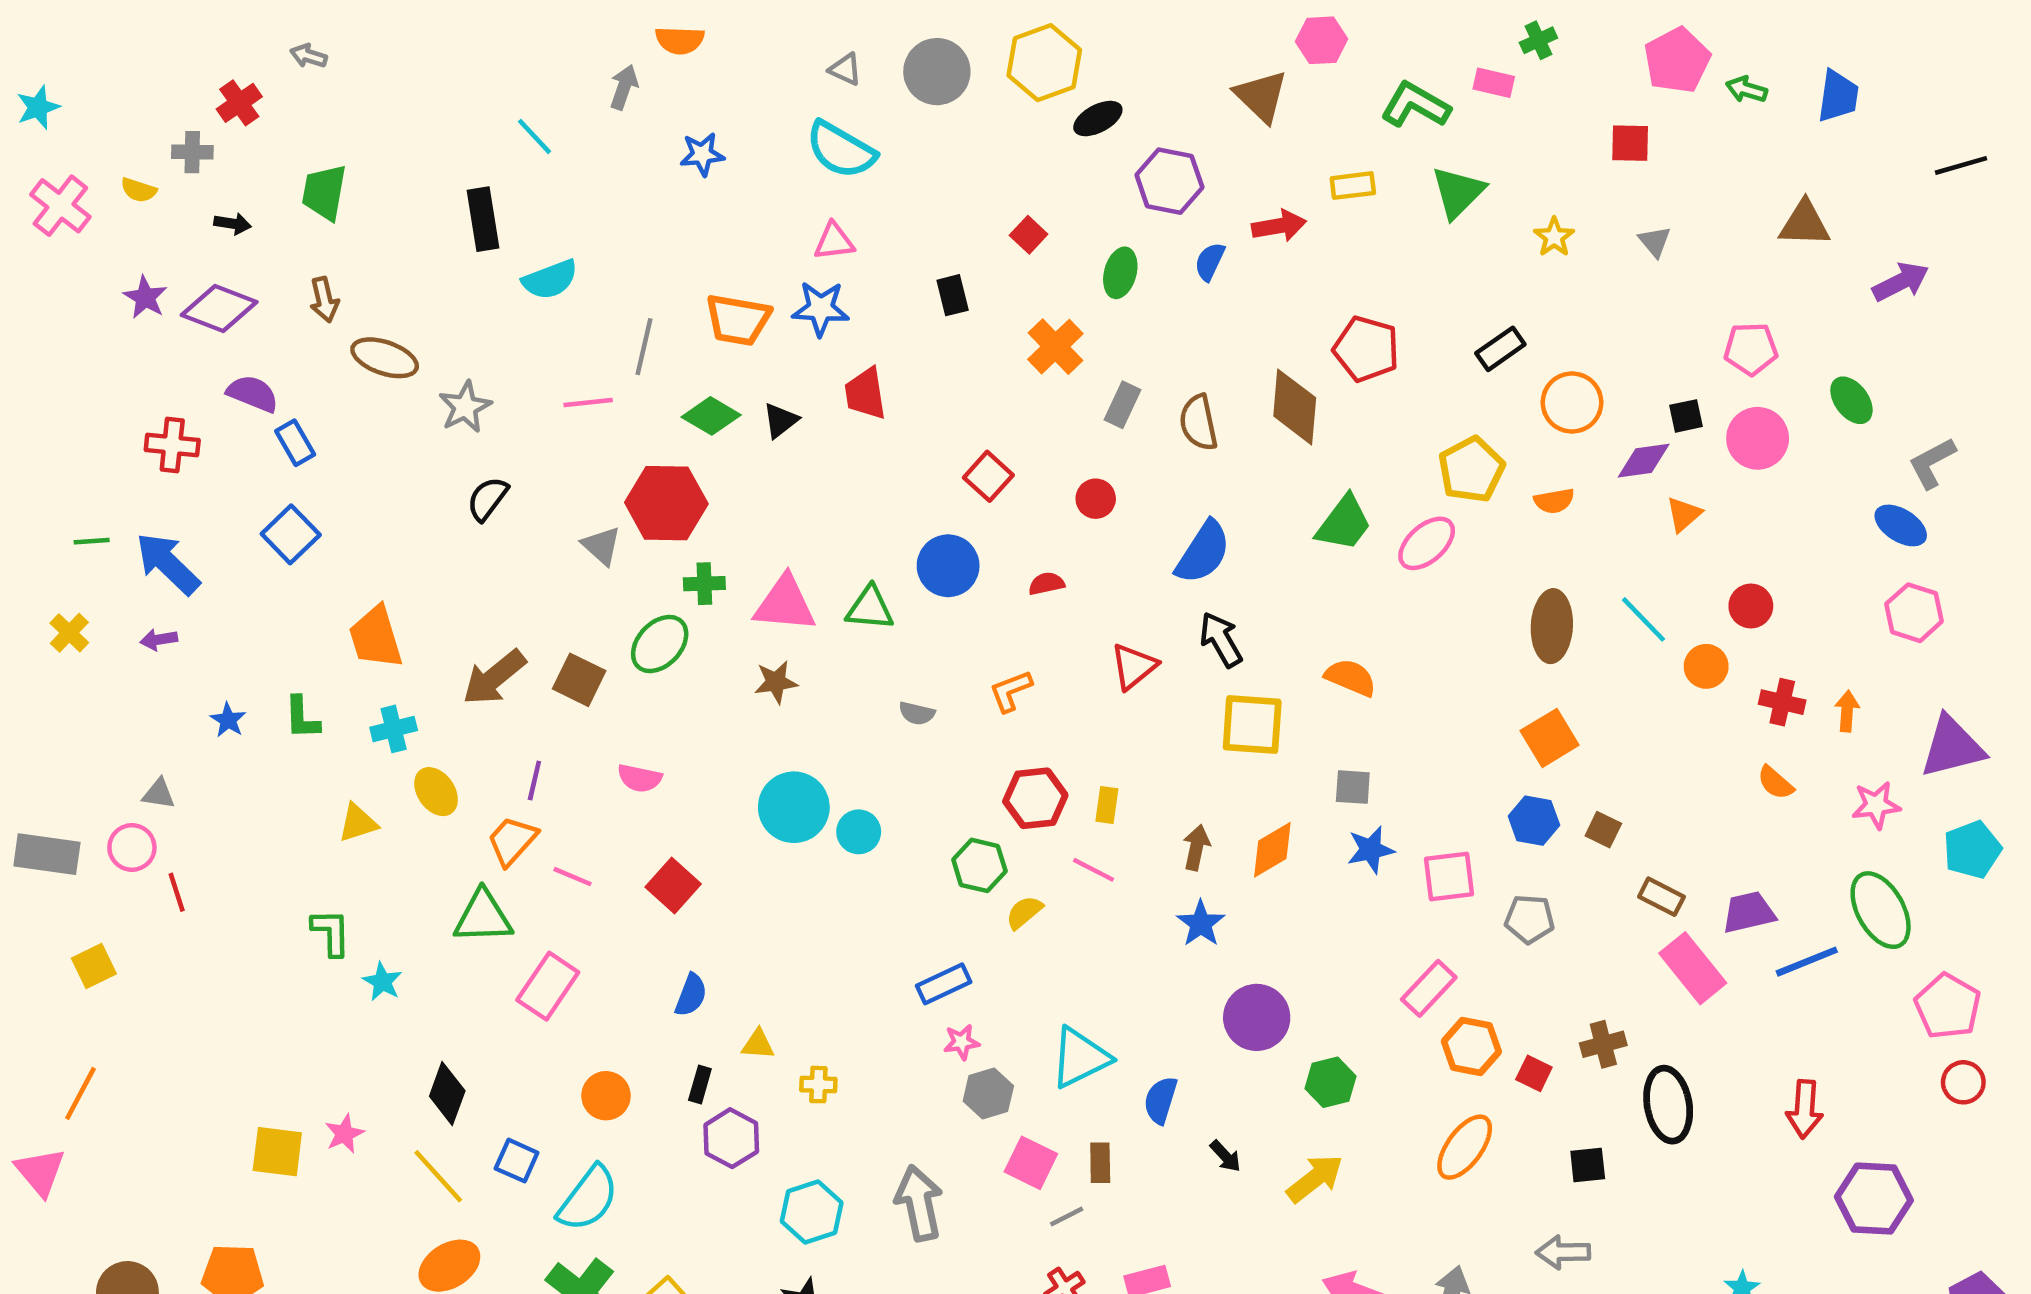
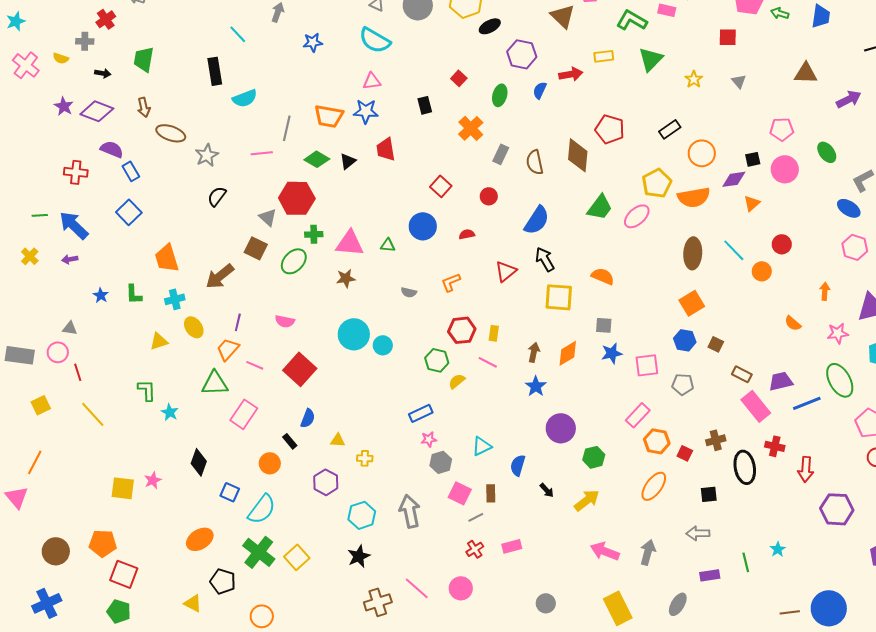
orange semicircle: (1554, 501) -> (694, 197), size x1.8
green triangle: (870, 608) -> (388, 245), size x0.7
brown square: (579, 680) -> (256, 248), moved
red cross: (1782, 702) -> (775, 446), moved
red square: (673, 886) -> (300, 369), size x1.4
cyan triangle: (1080, 1058) -> (482, 446), size x0.7
black rectangle: (700, 1085) -> (290, 441), moved, turned -56
yellow line: (438, 1176) -> (93, 414), moved

